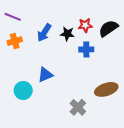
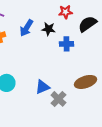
red star: (85, 25) -> (66, 12), moved
blue triangle: (45, 75) -> (42, 87), moved

